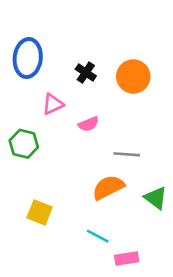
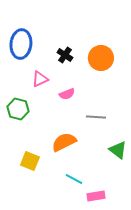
orange semicircle: (108, 187) -> (64, 142), moved

